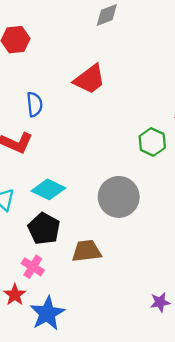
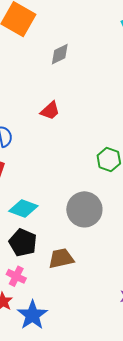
red trapezoid: (90, 79) -> (50, 111), size x0.7

